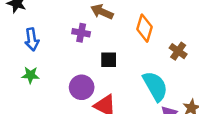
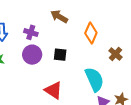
purple cross: (81, 33) -> (31, 32), moved
purple circle: (82, 87) -> (32, 55), moved

